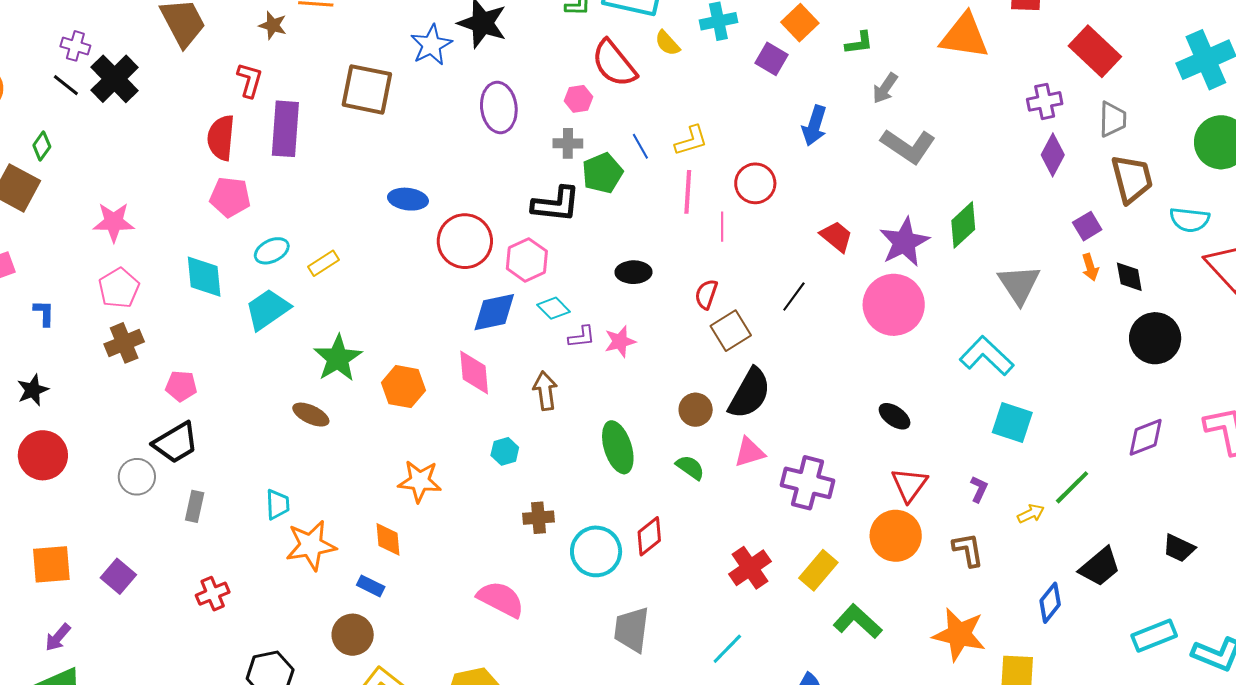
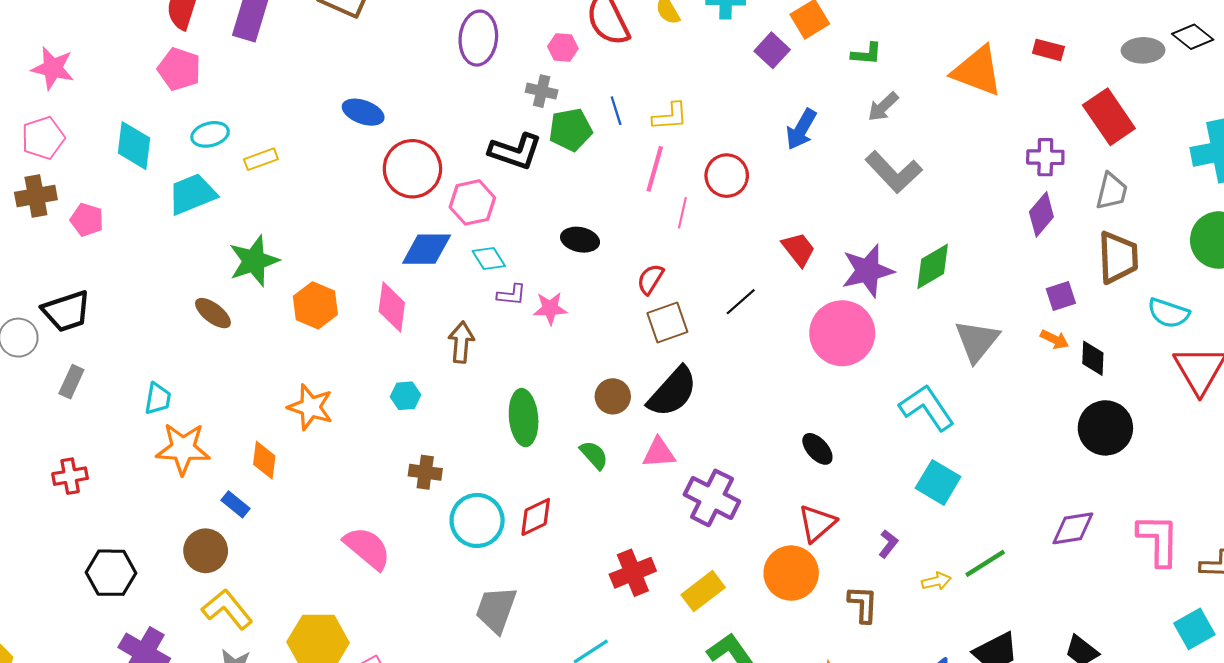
orange arrow: (1090, 267) -> (1054, 339), turned -60
pink pentagon: (181, 386) -> (87, 220), moved

